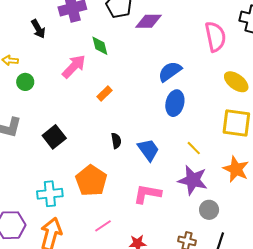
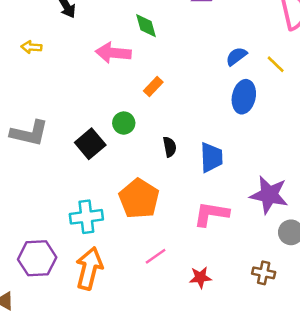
pink arrow: (74, 66) -> (113, 53), turned -128
blue semicircle: (170, 71) -> (236, 56), size x0.7
green circle: (25, 82) -> (124, 123), moved
yellow line: (194, 148) -> (276, 64), moved
blue trapezoid: (148, 150) -> (211, 157), turned 35

